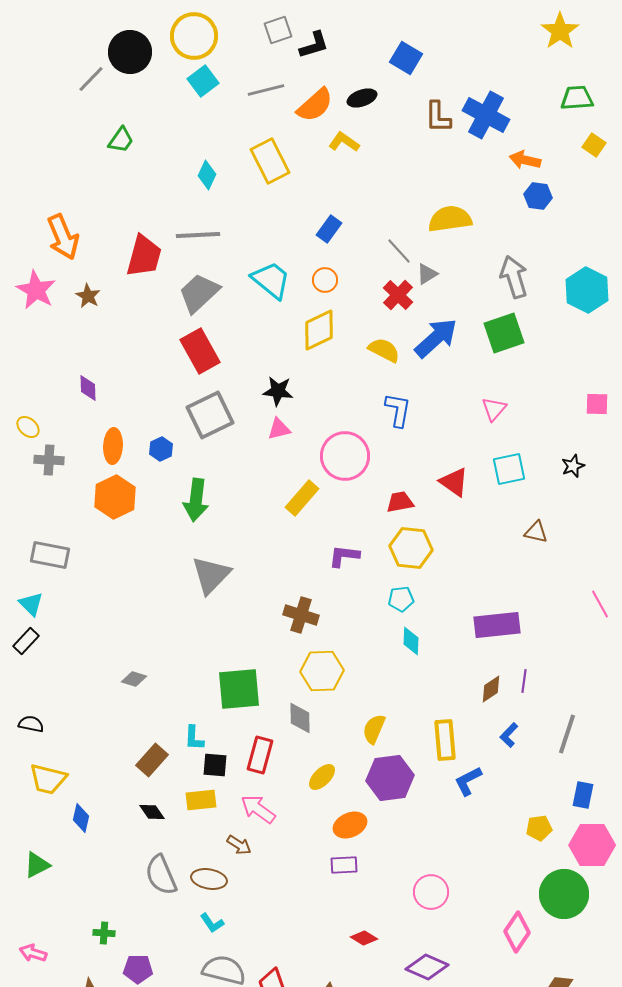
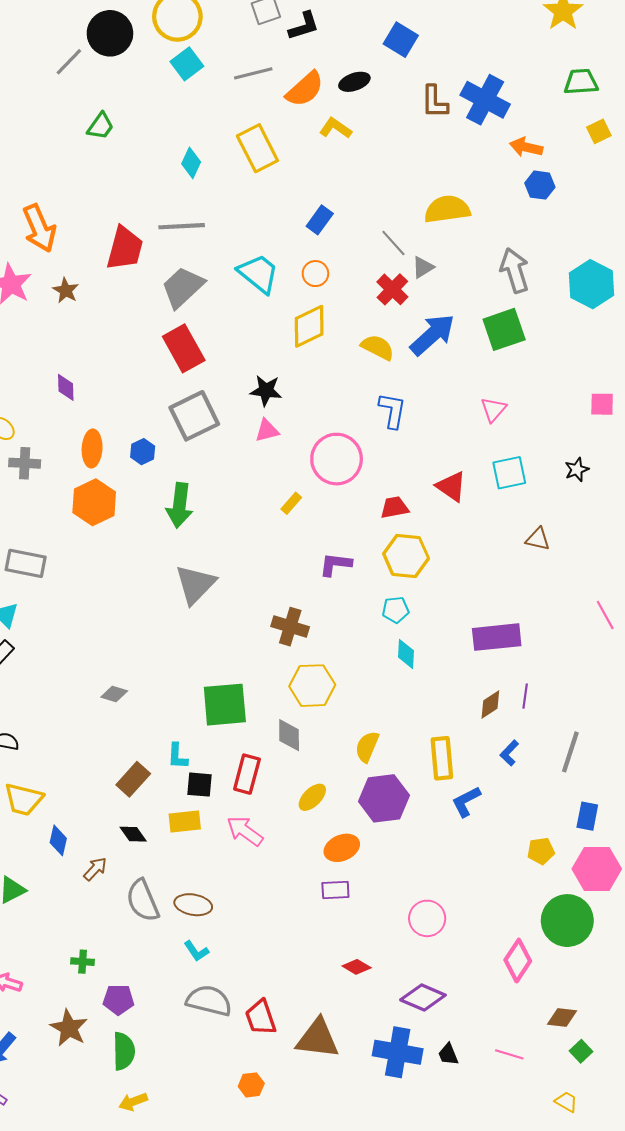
yellow square: (594, 145) -> (599, 131), turned 30
yellow rectangle: (302, 498) -> (291, 503), size x0.6
brown arrow: (239, 845) -> (95, 869), moved, turned -80

